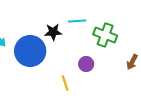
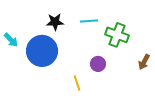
black star: (53, 32) -> (55, 22), moved

